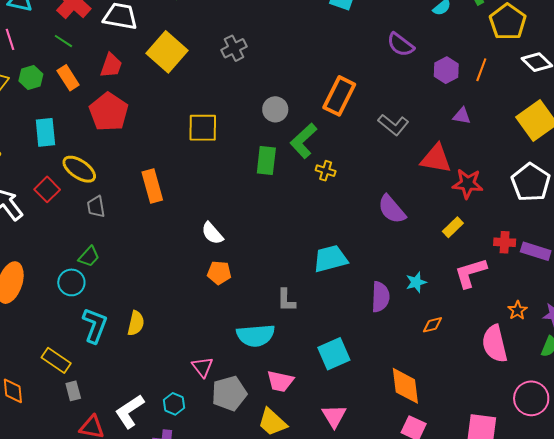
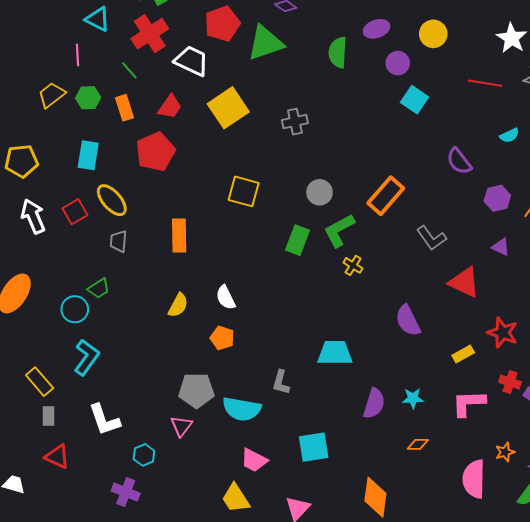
red star: (468, 184) -> (503, 333), moved
yellow semicircle: (136, 323) -> (178, 305), moved
gray pentagon: (229, 393) -> (196, 390), moved
white L-shape: (130, 411) -> (104, 420), moved, turned -90

